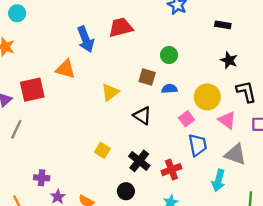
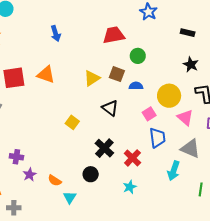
red trapezoid: (121, 27) -> (114, 35), moved
blue arrow: (86, 39) -> (56, 33), moved, size x0.7
orange triangle: (65, 69) -> (46, 75), moved
yellow triangle: (110, 92) -> (92, 78), moved
yellow square: (102, 150) -> (72, 122), moved
red cross: (171, 170) -> (132, 158), turned -30

